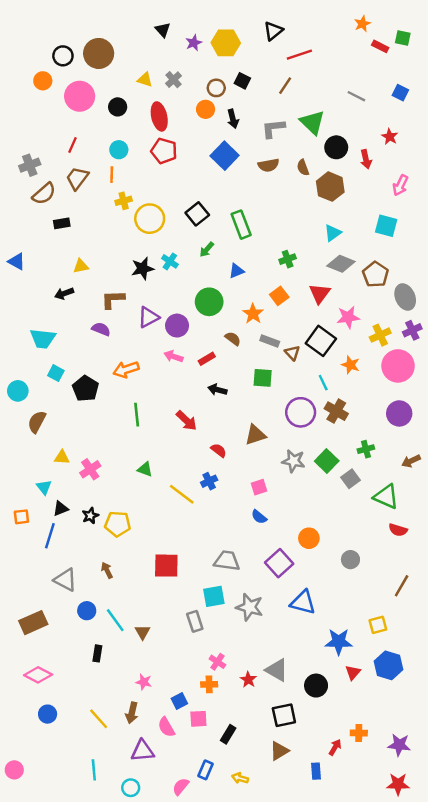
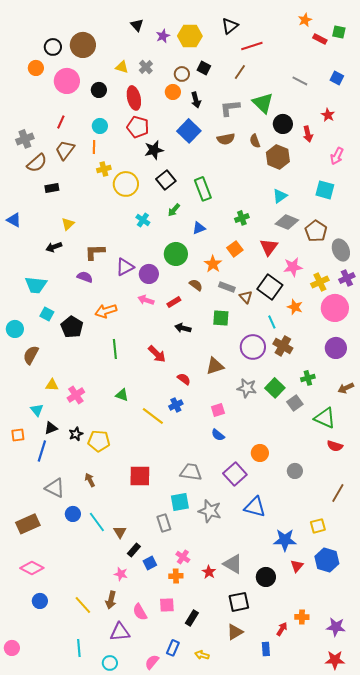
yellow triangle: (81, 266) -> (68, 224), turned -32
black star: (143, 269) -> (154, 150), moved
black rectangle: (97, 653) -> (134, 550), moved, turned 32
blue square: (179, 701) -> (150, 563), moved

